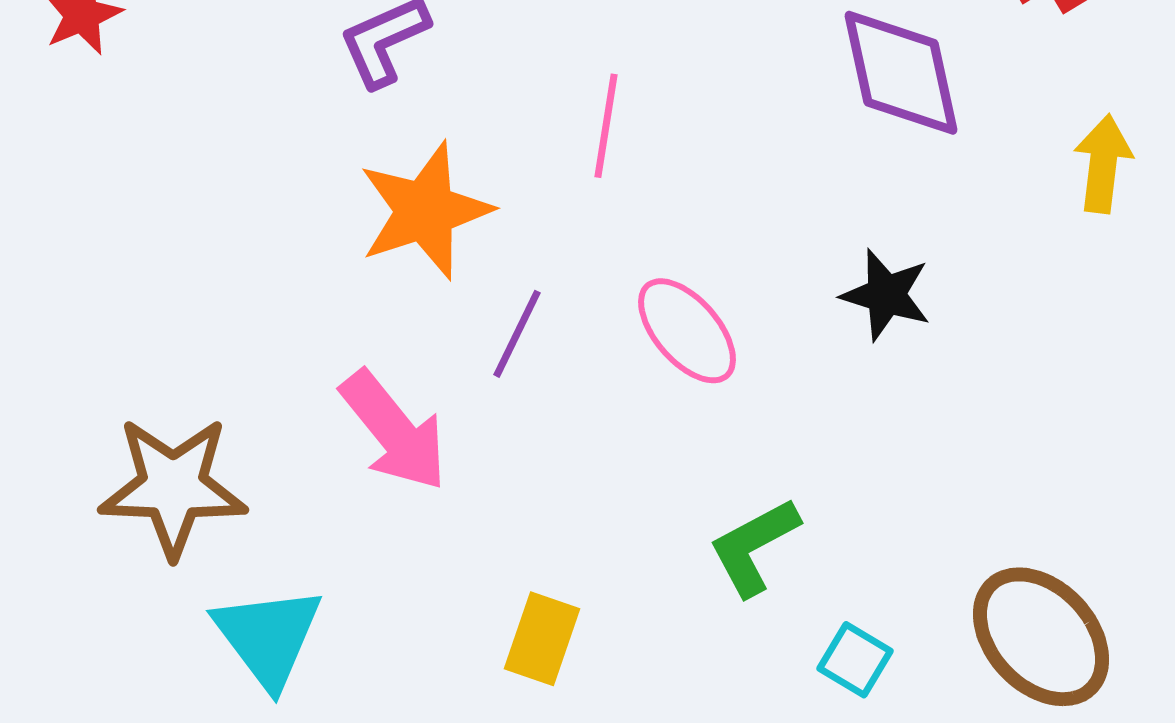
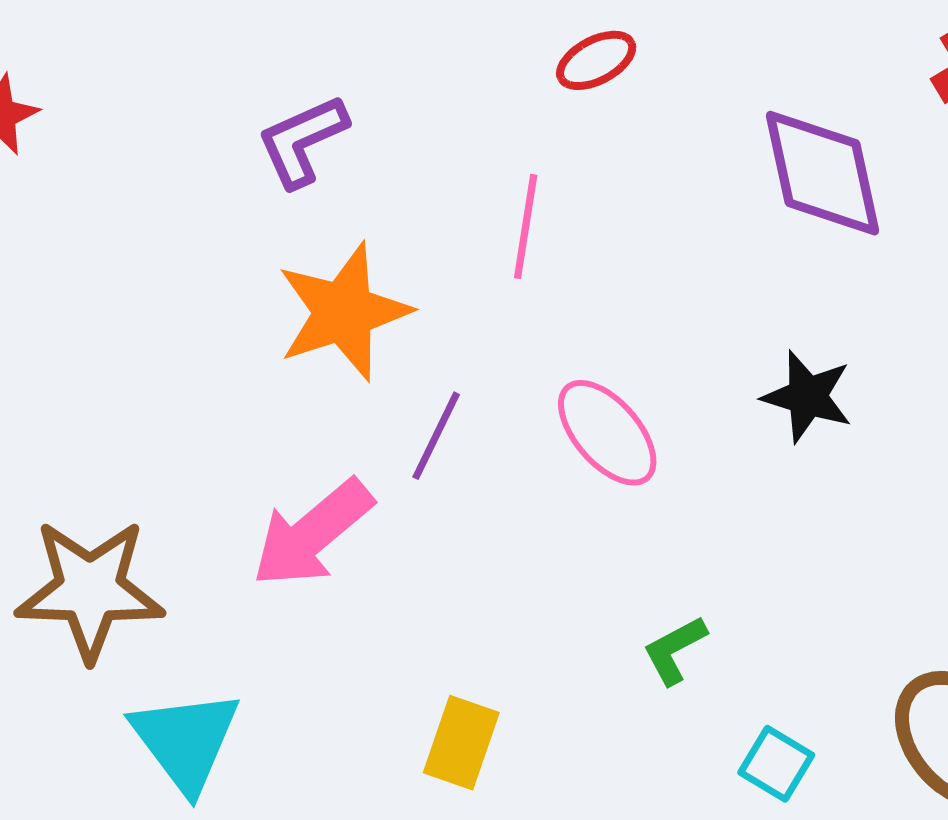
pink arrow: (394, 431) -> (312, 533), turned 89
green L-shape: (754, 547) -> (675, 650), size x0.7

